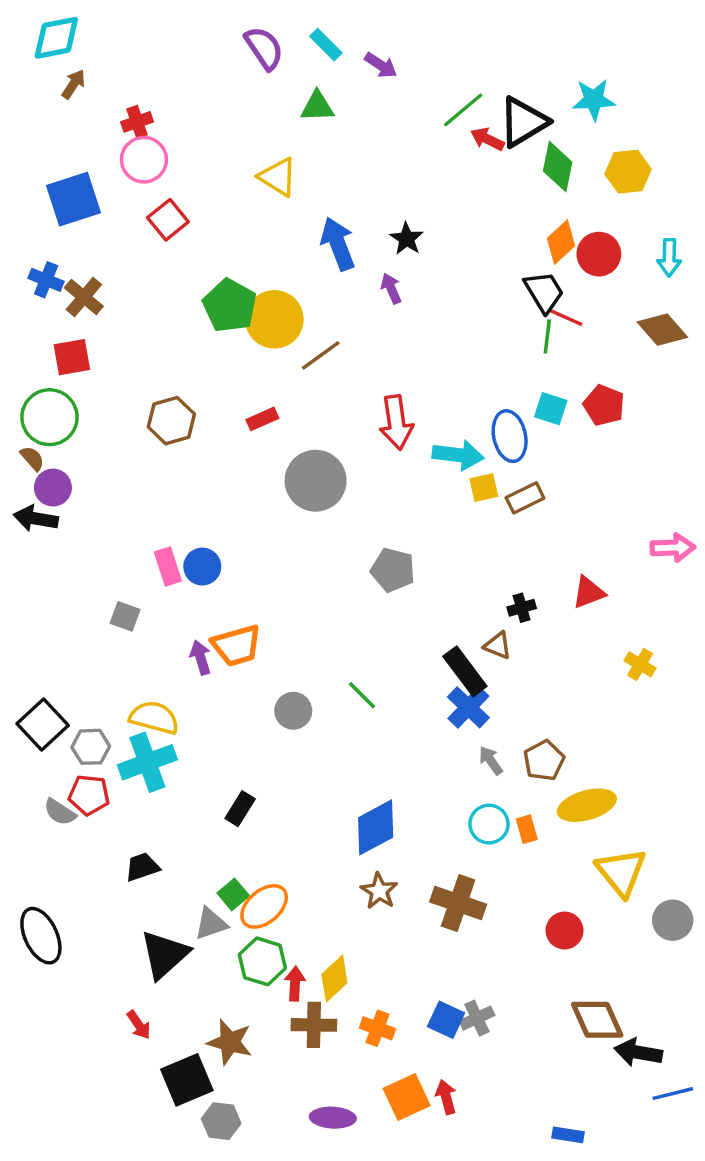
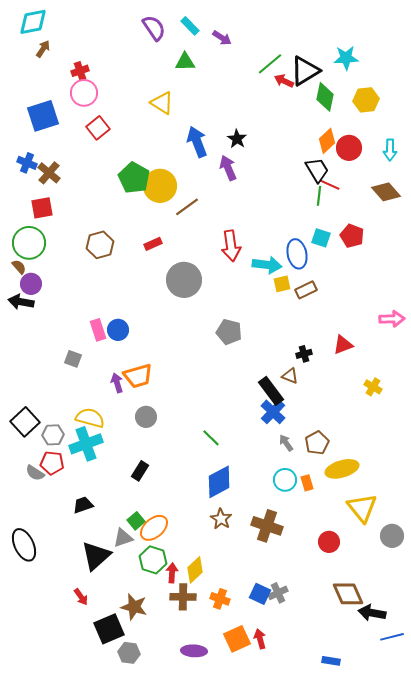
purple arrow: (391, 288) -> (228, 168), size x1.4
green line: (362, 695) -> (211, 438), moved
gray circle: (293, 711) -> (146, 417), moved

